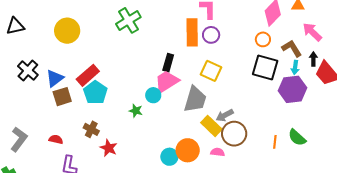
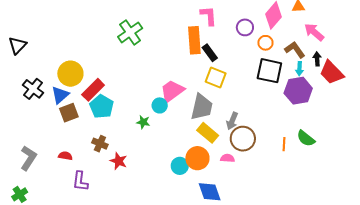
black triangle: (15, 26) -> (17, 45), turned -30
yellow circle: (67, 31) -> (70, 74), moved
purple circle: (211, 35) -> (245, 27), moved
black rectangle: (168, 63) -> (210, 53), moved, turned -48
gray arrow: (225, 115) -> (232, 121), turned -36
yellow rectangle: (211, 126) -> (208, 133), moved

